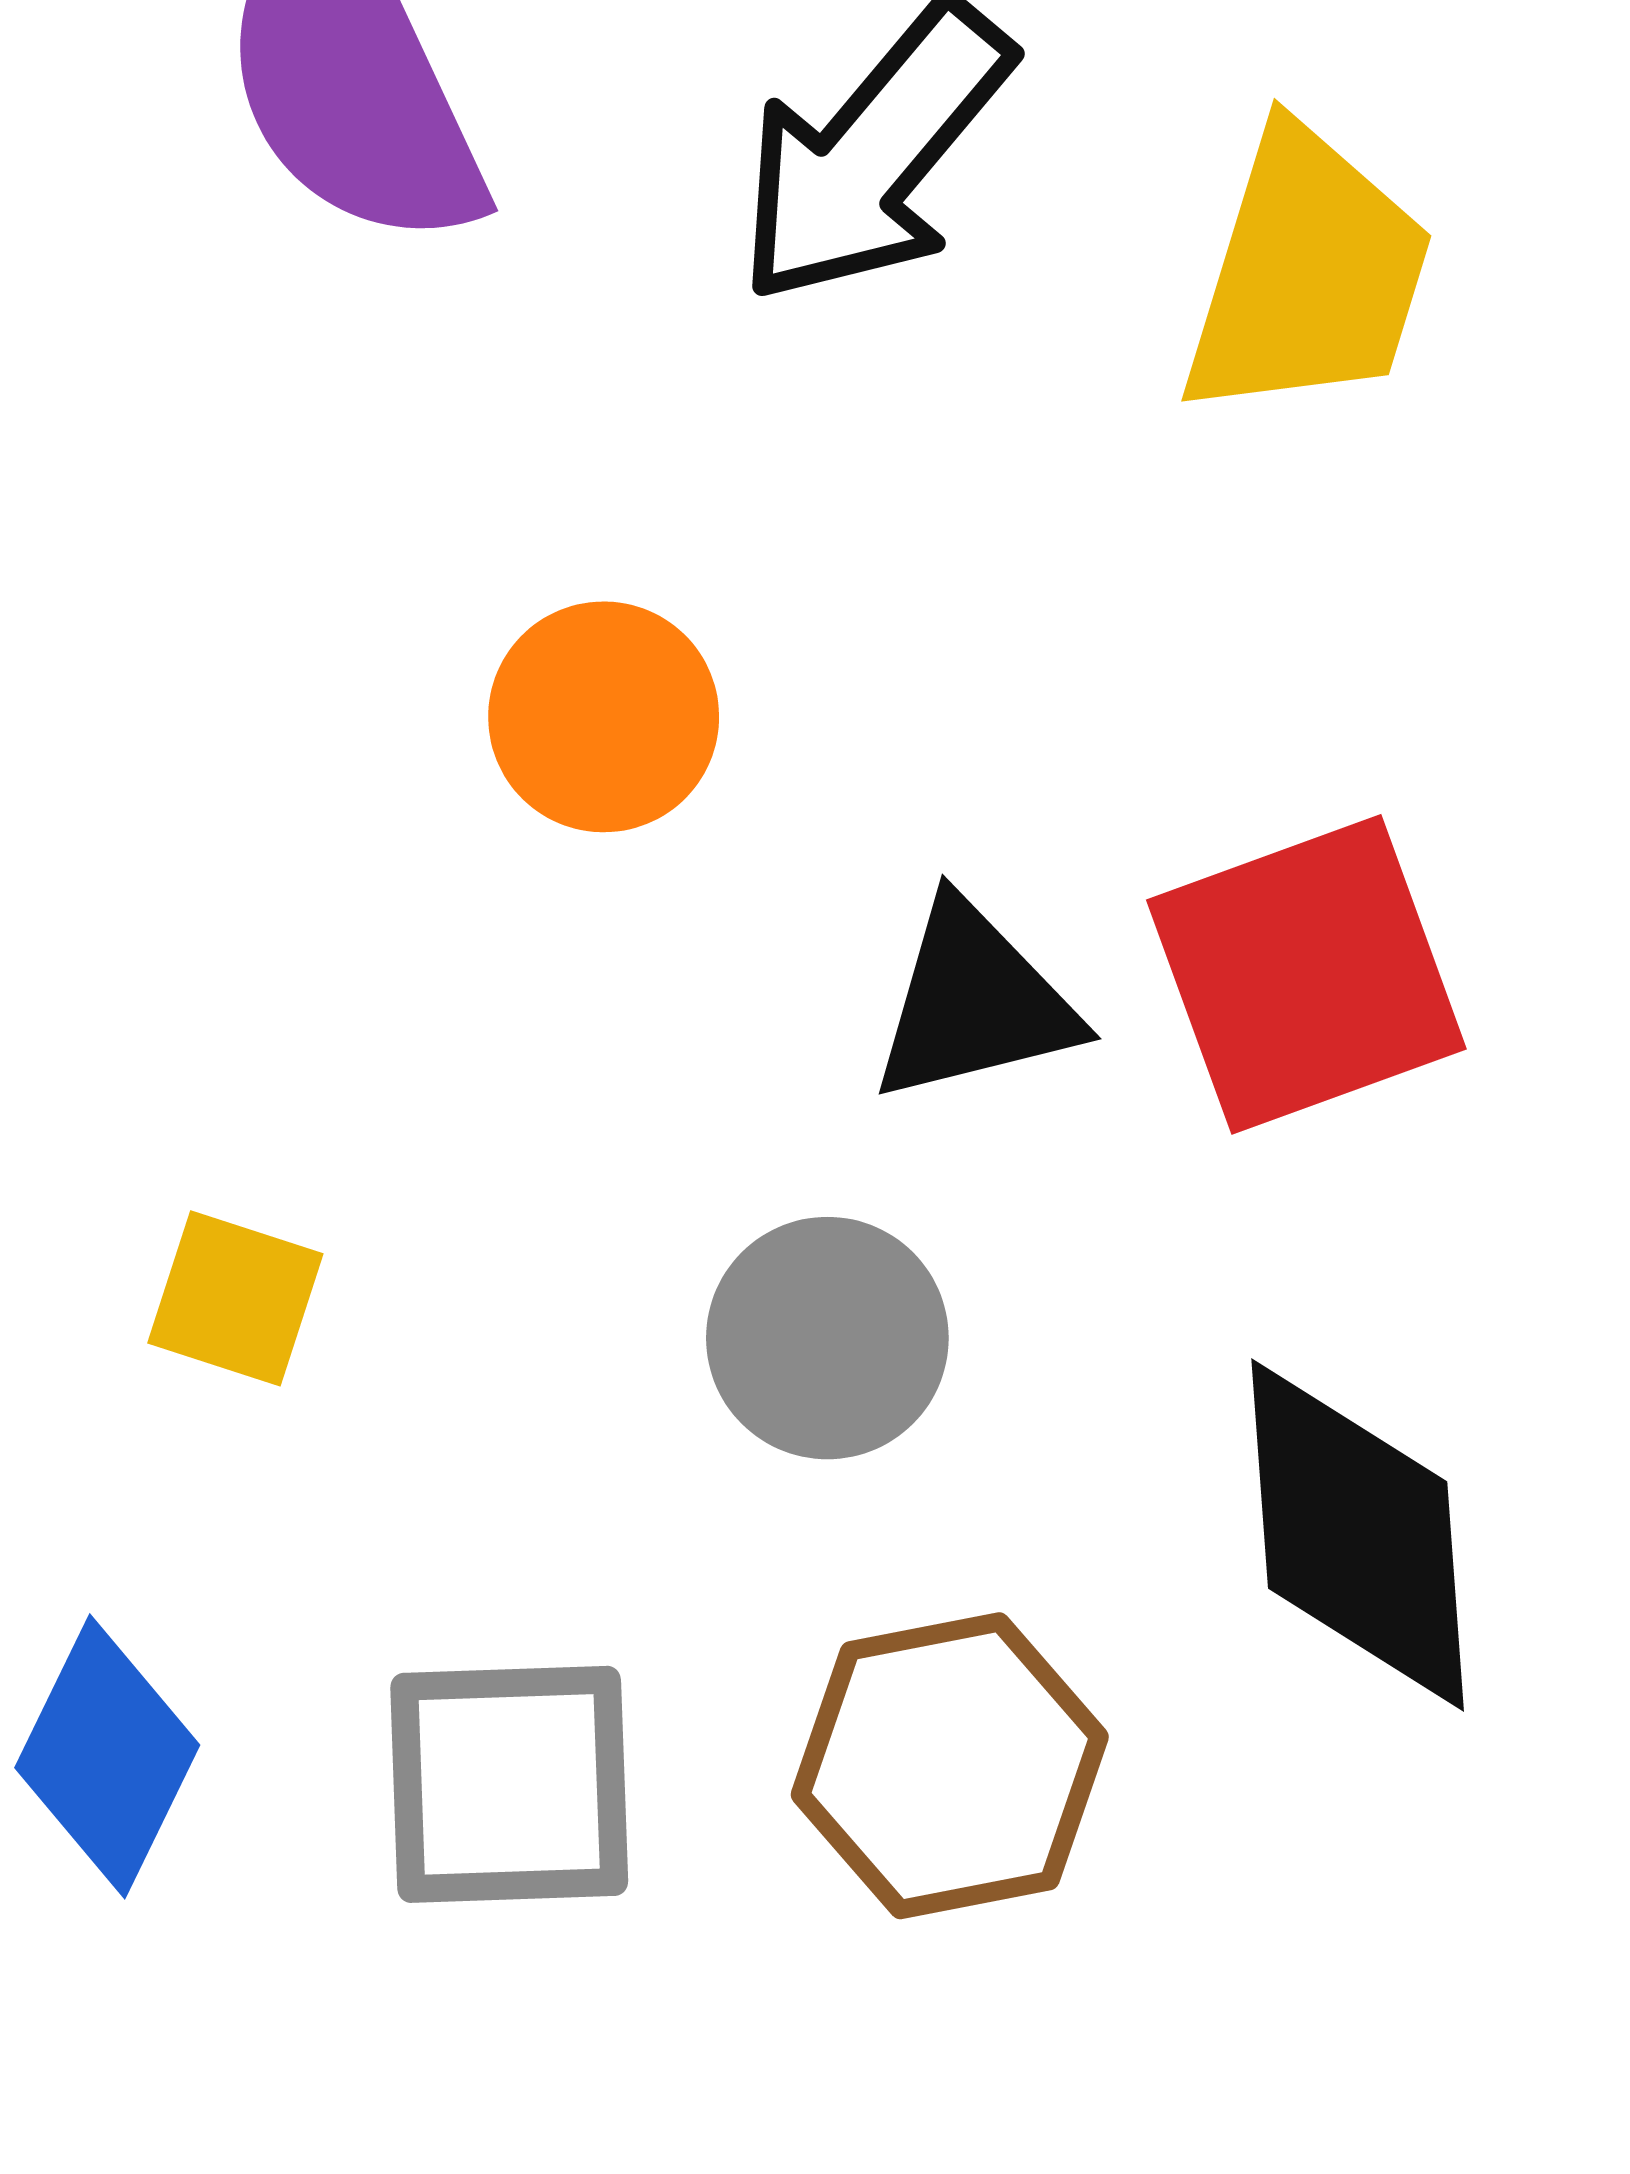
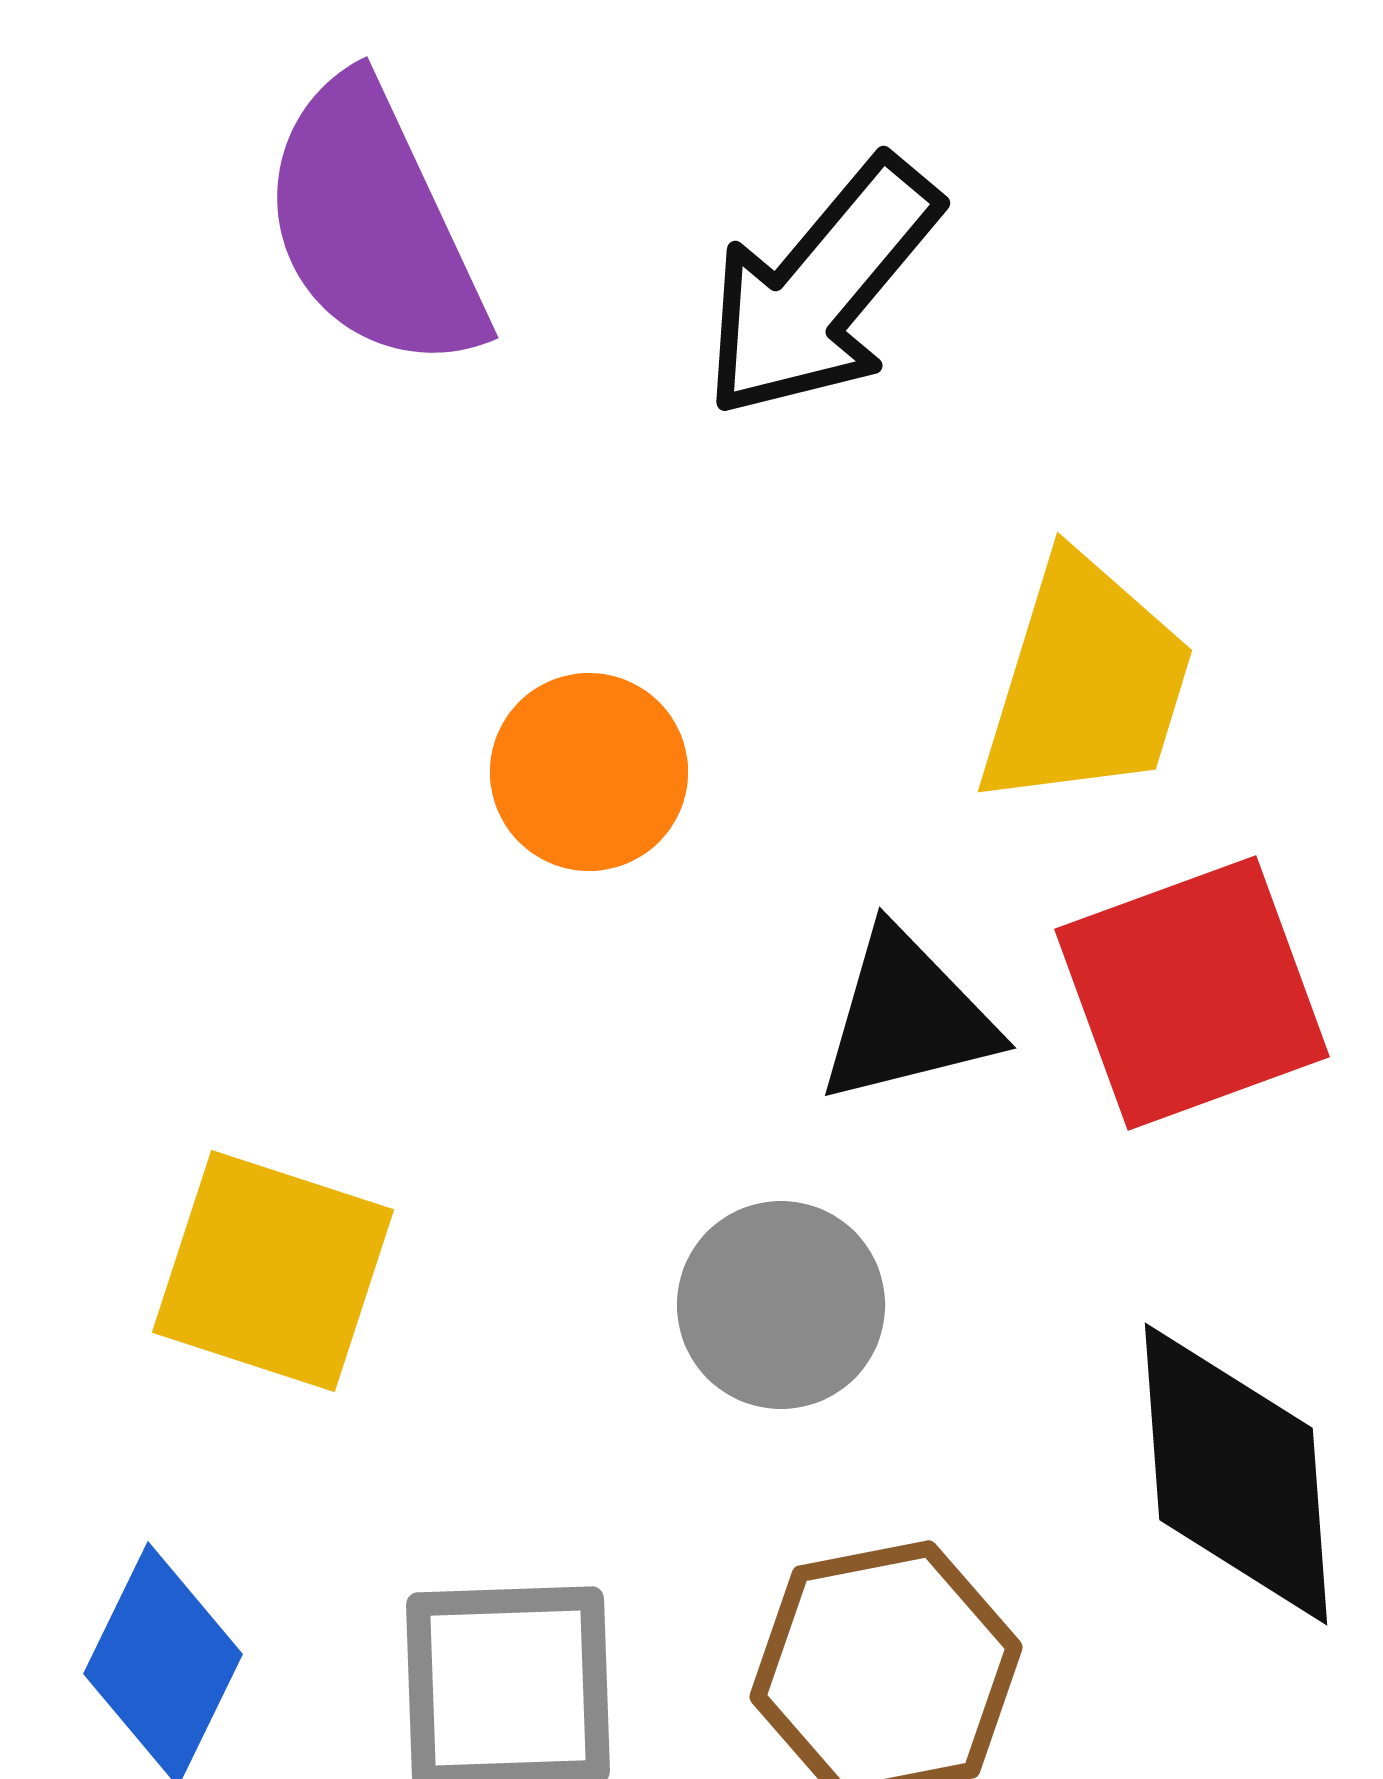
yellow trapezoid: (1308, 274) -> (1086, 683), moved
yellow square: (235, 1298) -> (273, 1271), size x1.6

